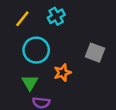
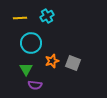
yellow line: (22, 19) -> (20, 18), turned 48
gray square: (95, 53) -> (73, 63), moved

